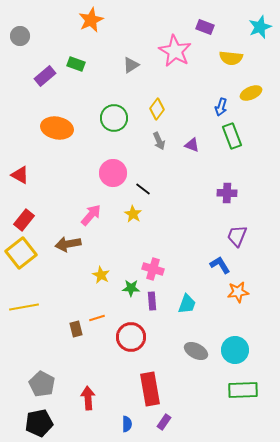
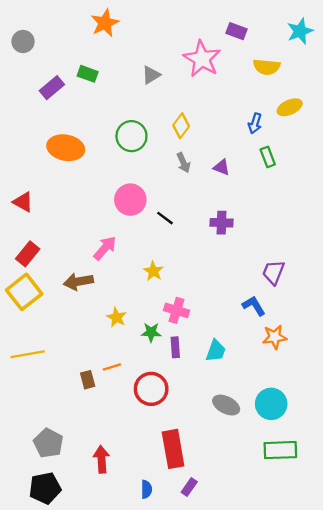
green rectangle: (232, 136) -> (268, 157), size x0.7
purple cross: (227, 193) -> (222, 223), moved
yellow star: (133, 214) -> (153, 271), moved

